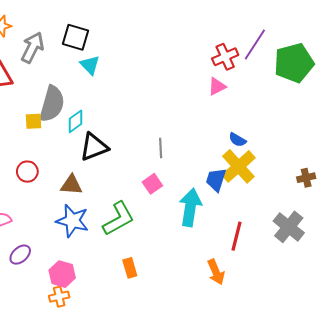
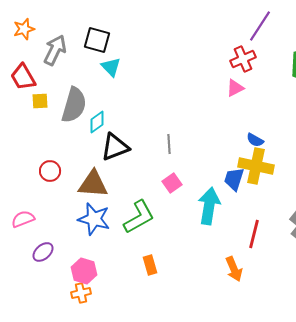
purple line: (255, 44) -> (260, 26), moved
yellow square: (34, 121) -> (40, 101), moved
gray line: (161, 148) -> (169, 144), moved
yellow cross: (238, 166) -> (256, 166), turned -36
brown triangle: (71, 185) -> (93, 184), size x1.4

